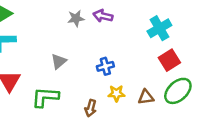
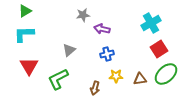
purple arrow: (103, 16) -> (102, 29), moved
green L-shape: (45, 97) -> (58, 79), turned -30

